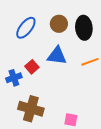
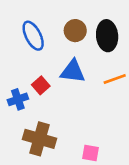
blue ellipse: (26, 28) -> (33, 36), turned -65

